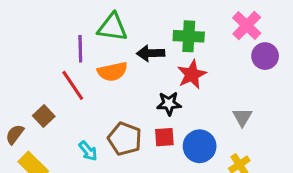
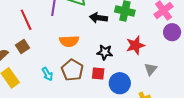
orange semicircle: (112, 72) -> (69, 41), moved
red star: (192, 74) -> (135, 45), moved
red line: (73, 85) -> (26, 20), moved

